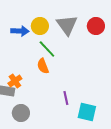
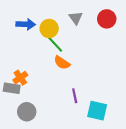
gray triangle: (67, 25) -> (76, 18), size x0.6
yellow circle: (40, 26) -> (49, 29), moved
orange semicircle: (43, 66) -> (62, 63), moved, turned -35

